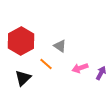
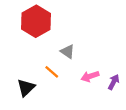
red hexagon: (21, 41) -> (36, 21), moved

